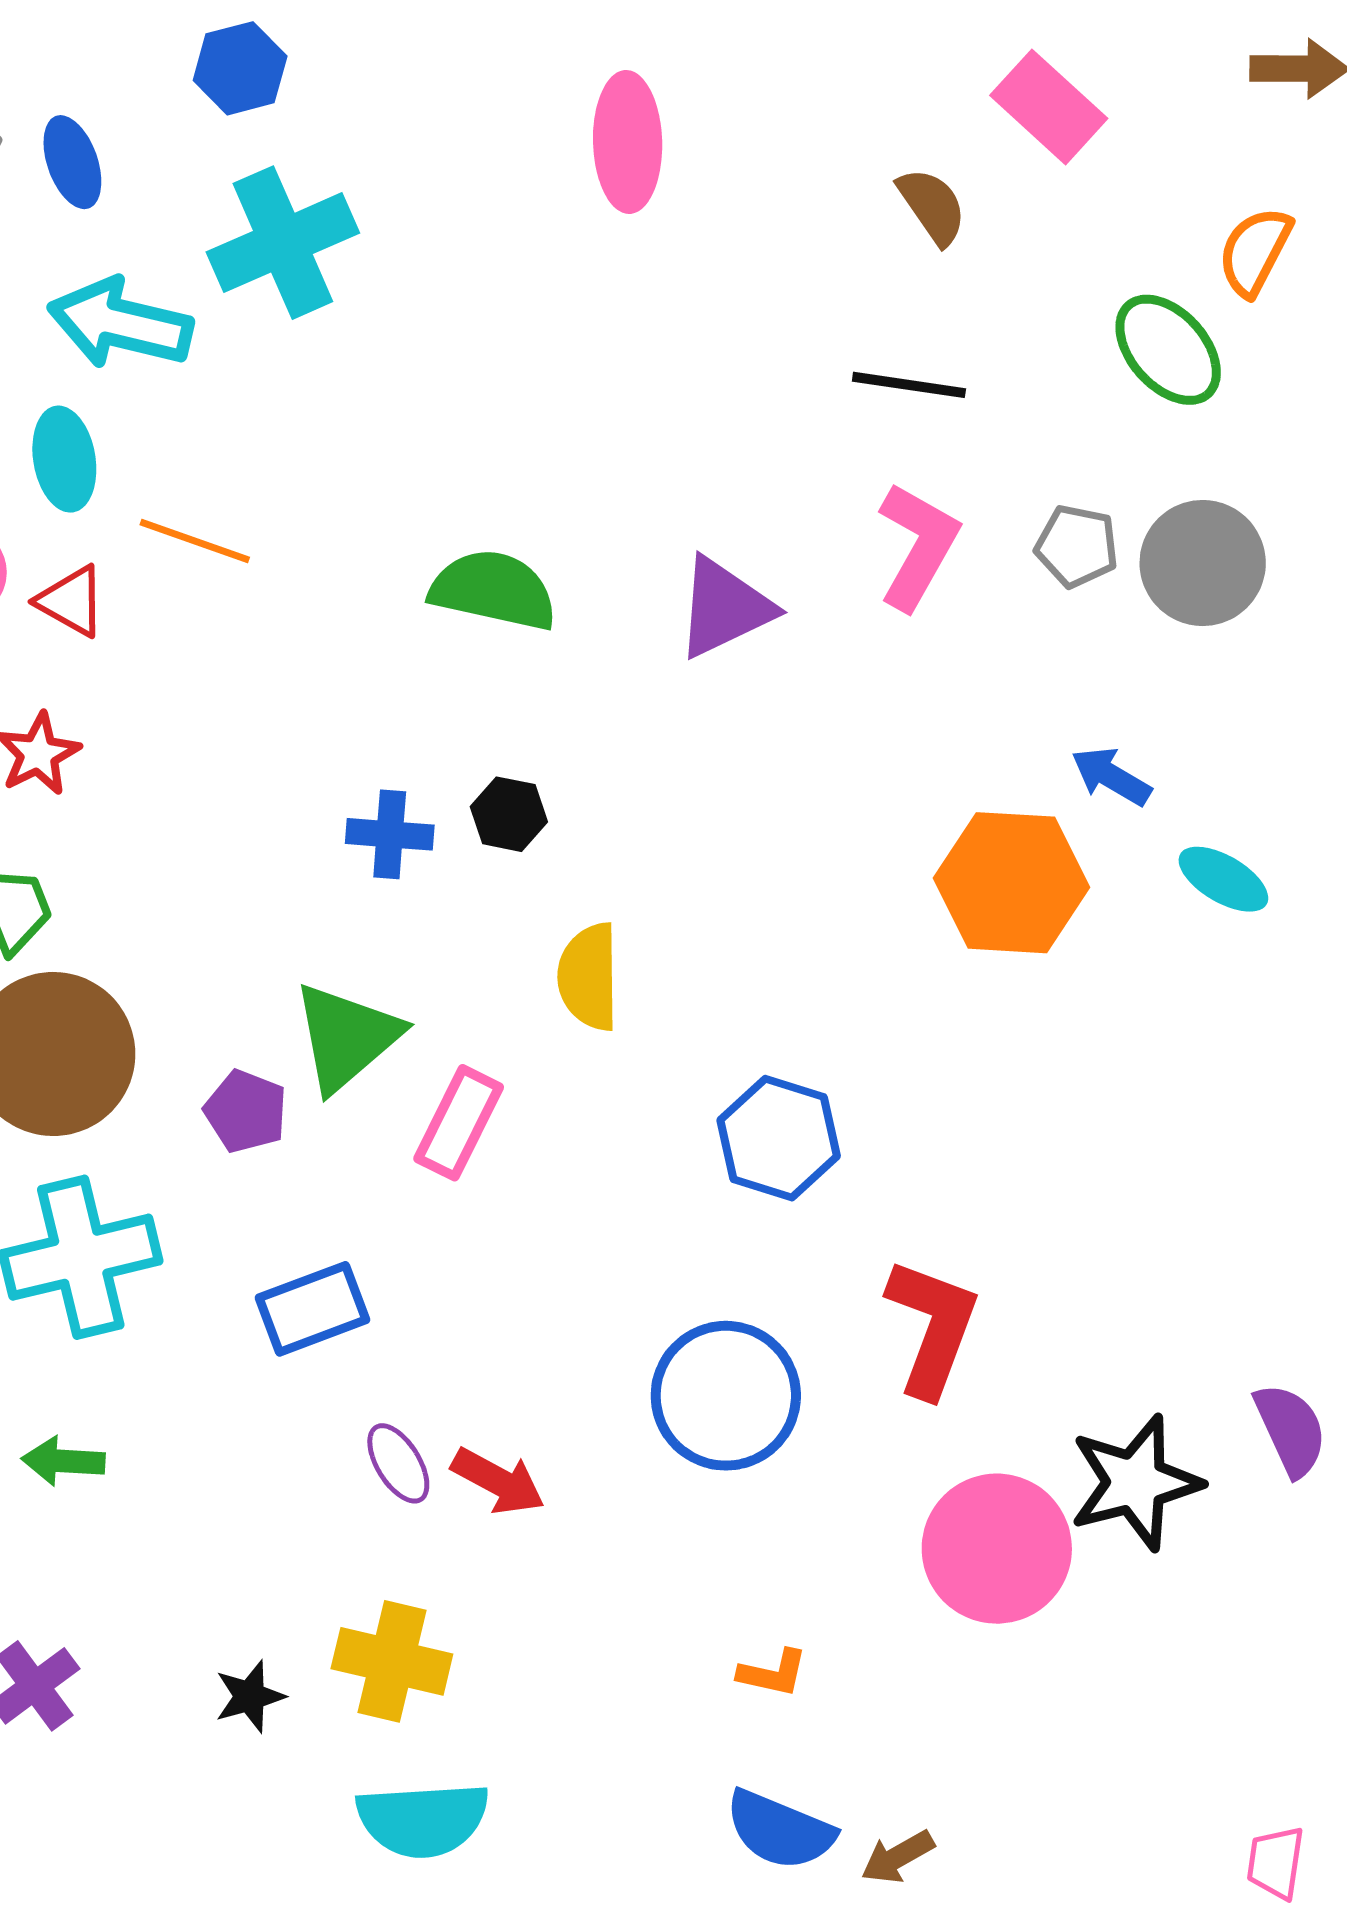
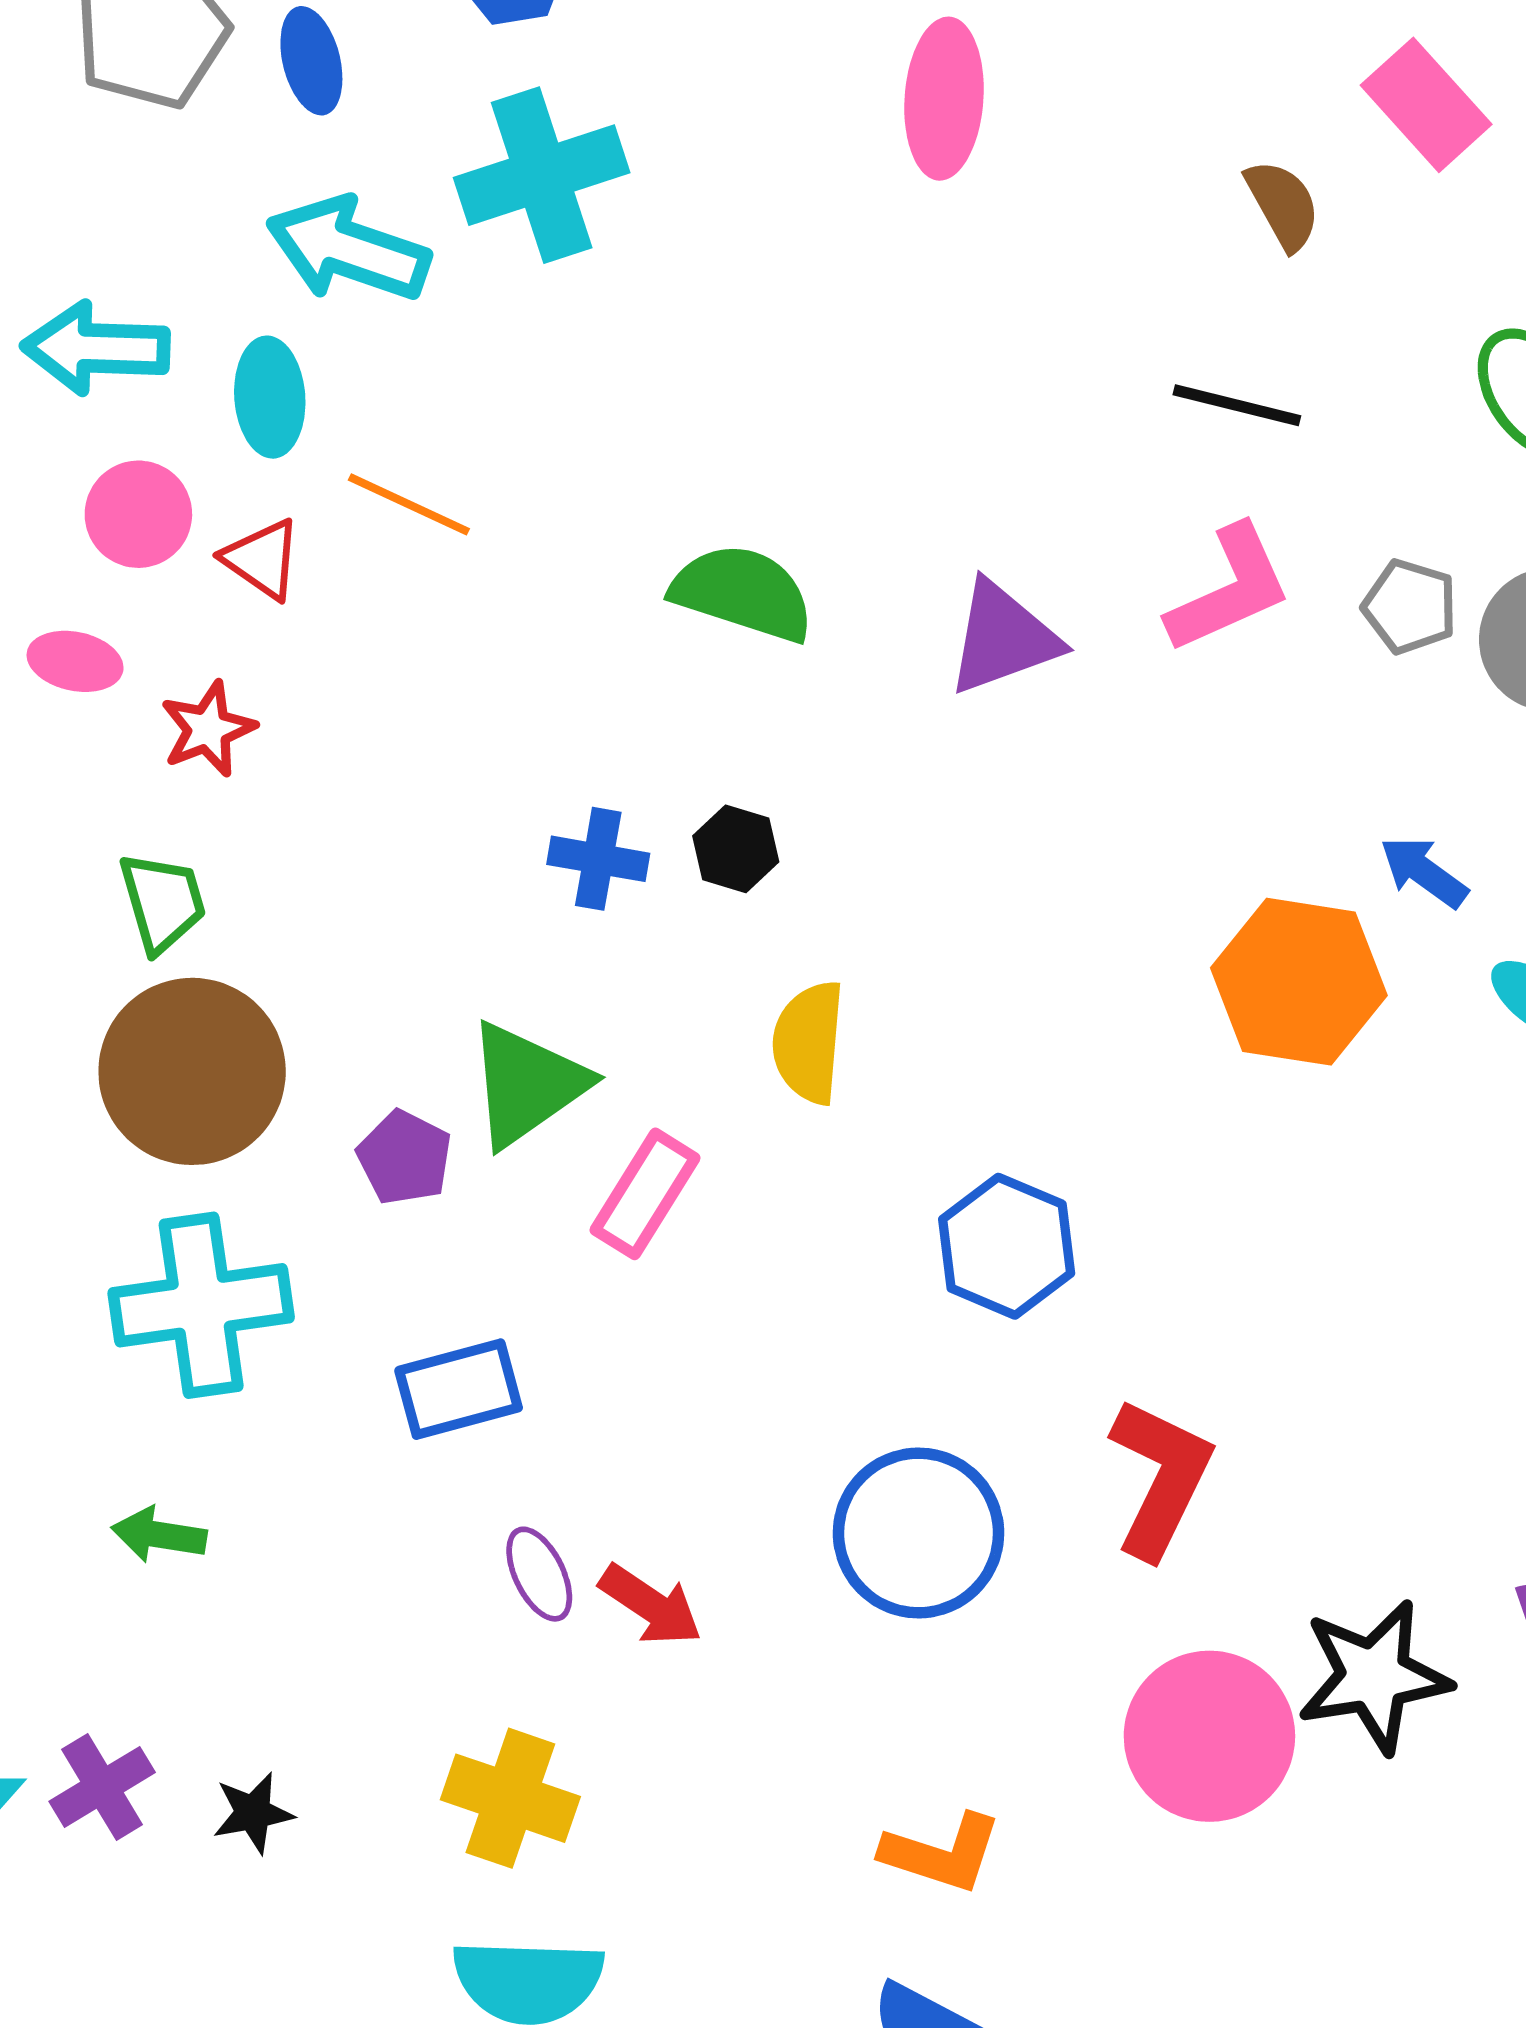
pink L-shape: (918, 546) -> (1229, 589), turned 31
orange L-shape: (773, 1673) -> (942, 1853), size x1.5
black star: (250, 1696) -> (253, 1813), moved

